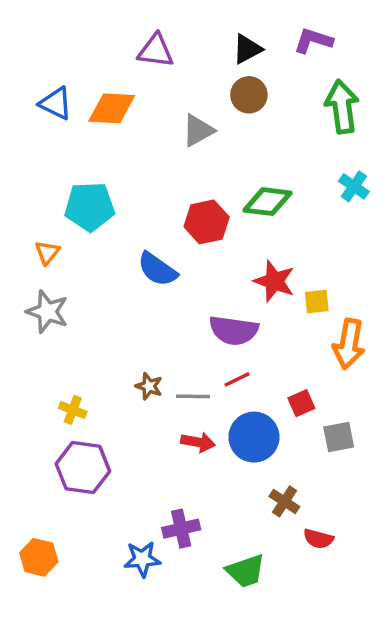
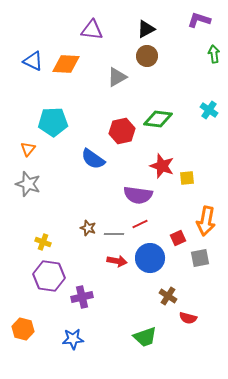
purple L-shape: (313, 41) -> (199, 20), moved
green arrow: (342, 107) -> (214, 54), moved, size x0.6
orange arrow: (349, 344) -> (206, 221), moved
purple cross: (181, 529) -> (82, 297), moved
blue star: (142, 559) -> (73, 339), moved

